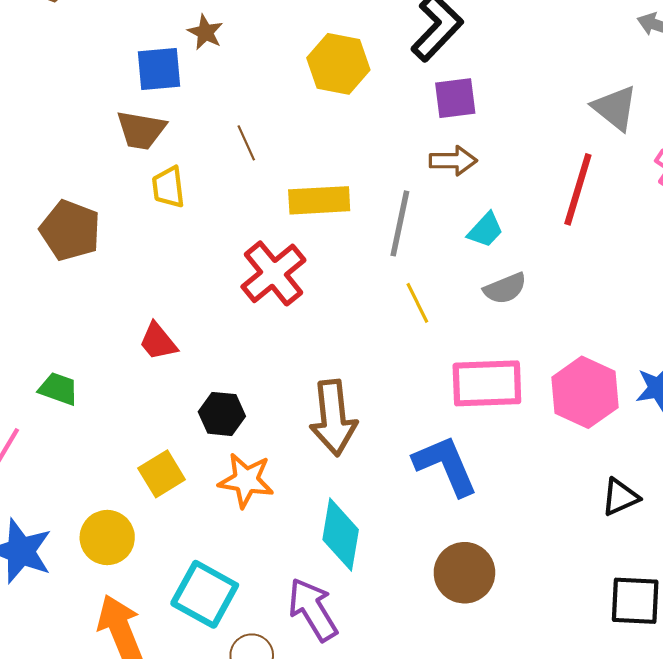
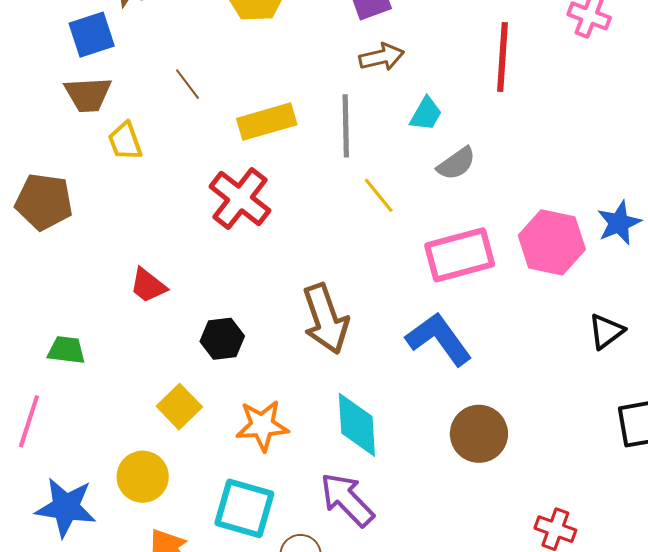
orange star: (246, 480) -> (262, 425), moved

